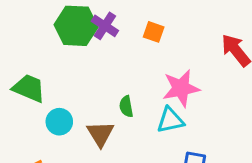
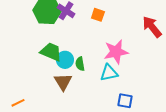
green trapezoid: (29, 88) -> (51, 52), moved
cyan circle: (59, 122) -> (65, 60), moved

